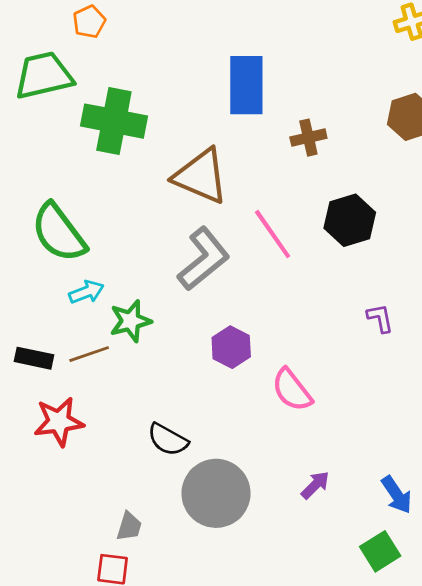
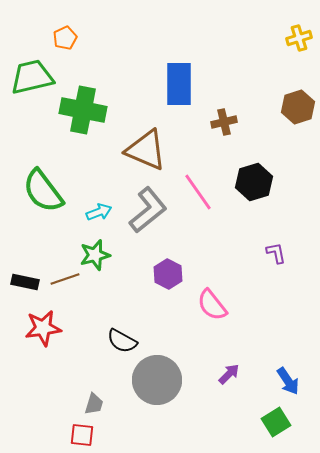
cyan arrow: (86, 292) -> (99, 212), moved

